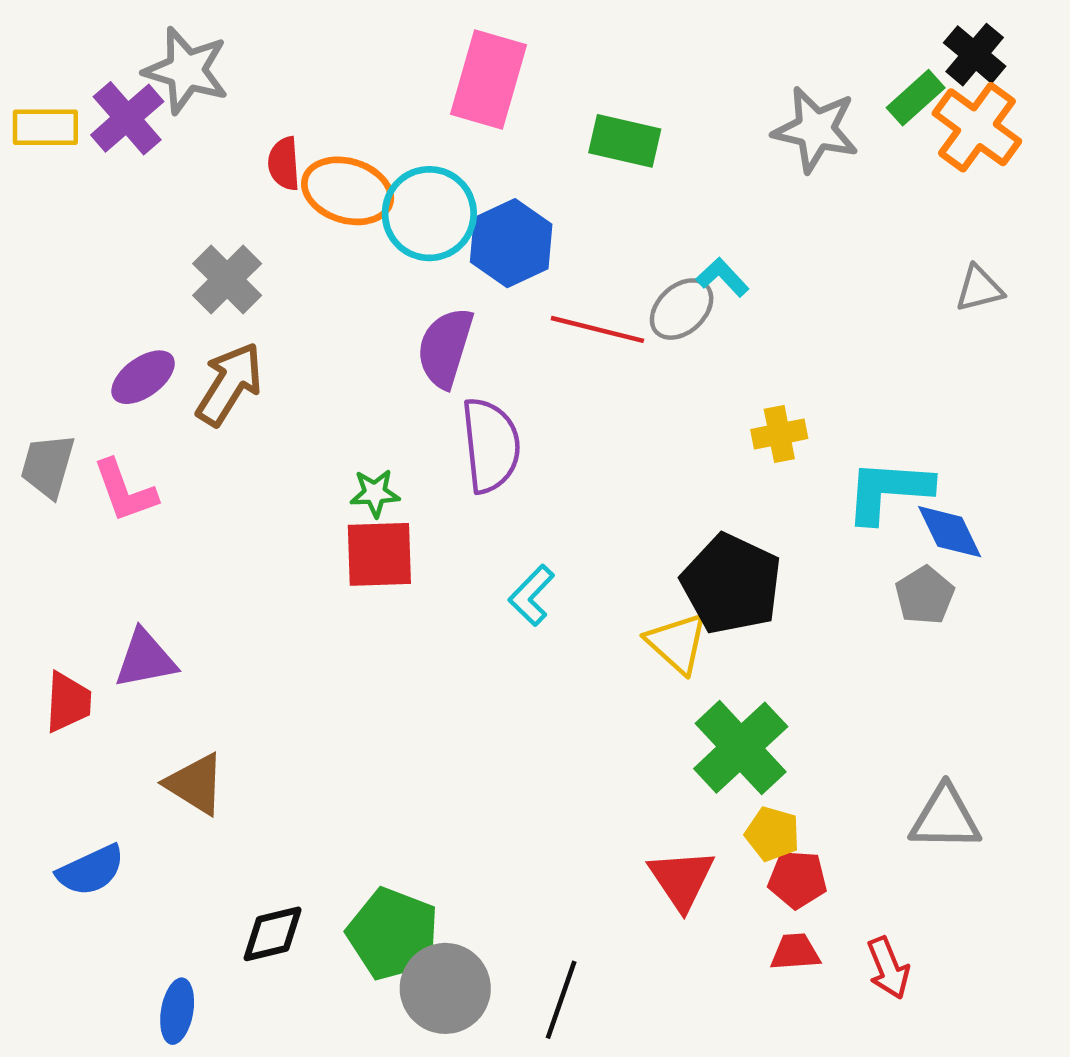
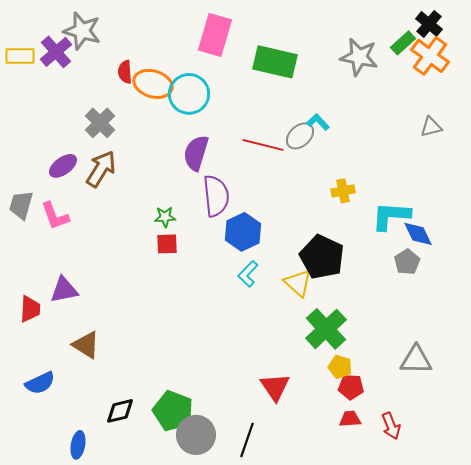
green rectangle: (625, 141) -> (275, 62), size x1.4
blue hexagon: (511, 243) -> (243, 232), moved
red square: (379, 554) -> (167, 244), size x0.7
cyan L-shape: (532, 595) -> (248, 274), moved
red triangle: (682, 879) -> (275, 387), moved

